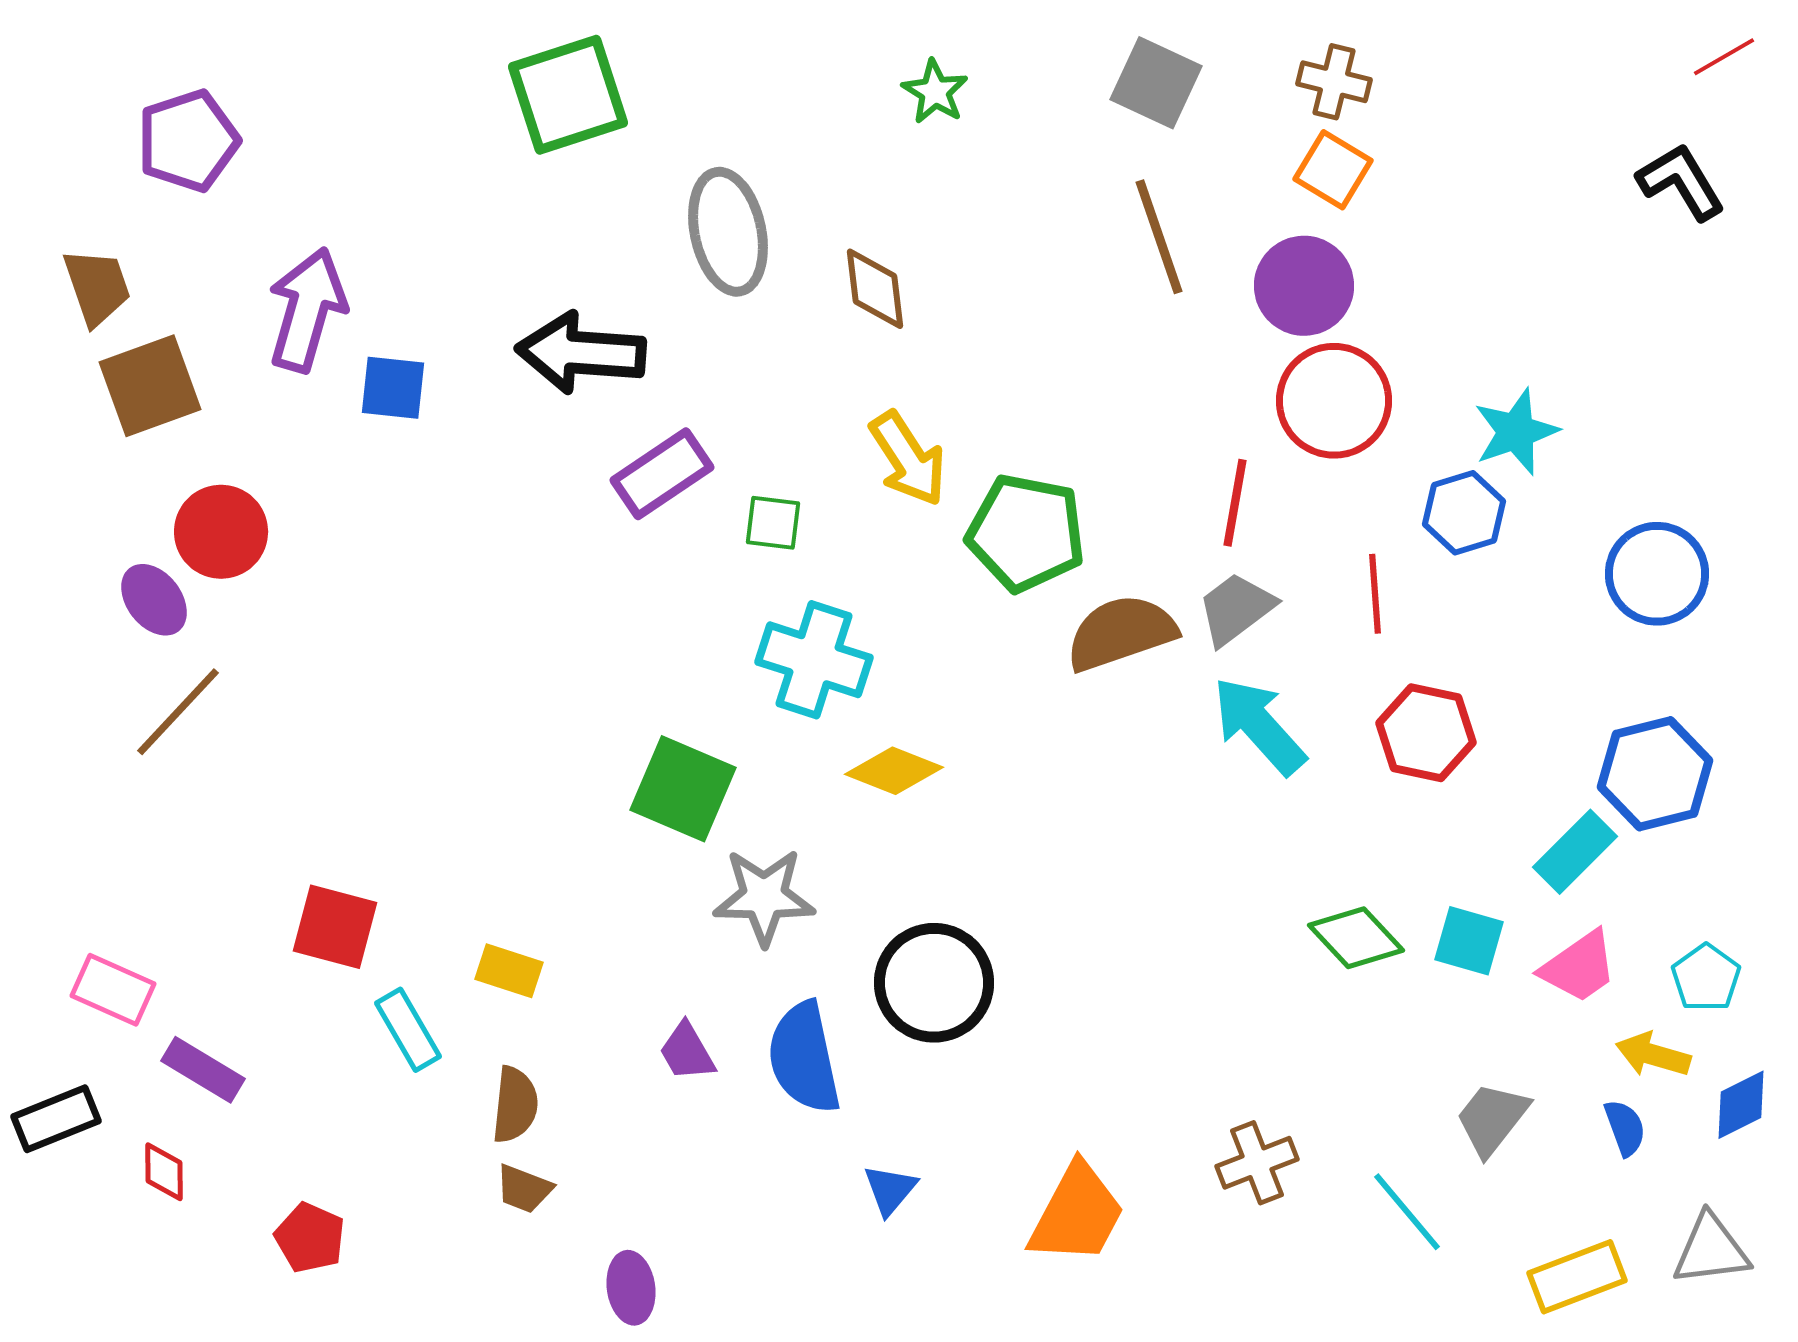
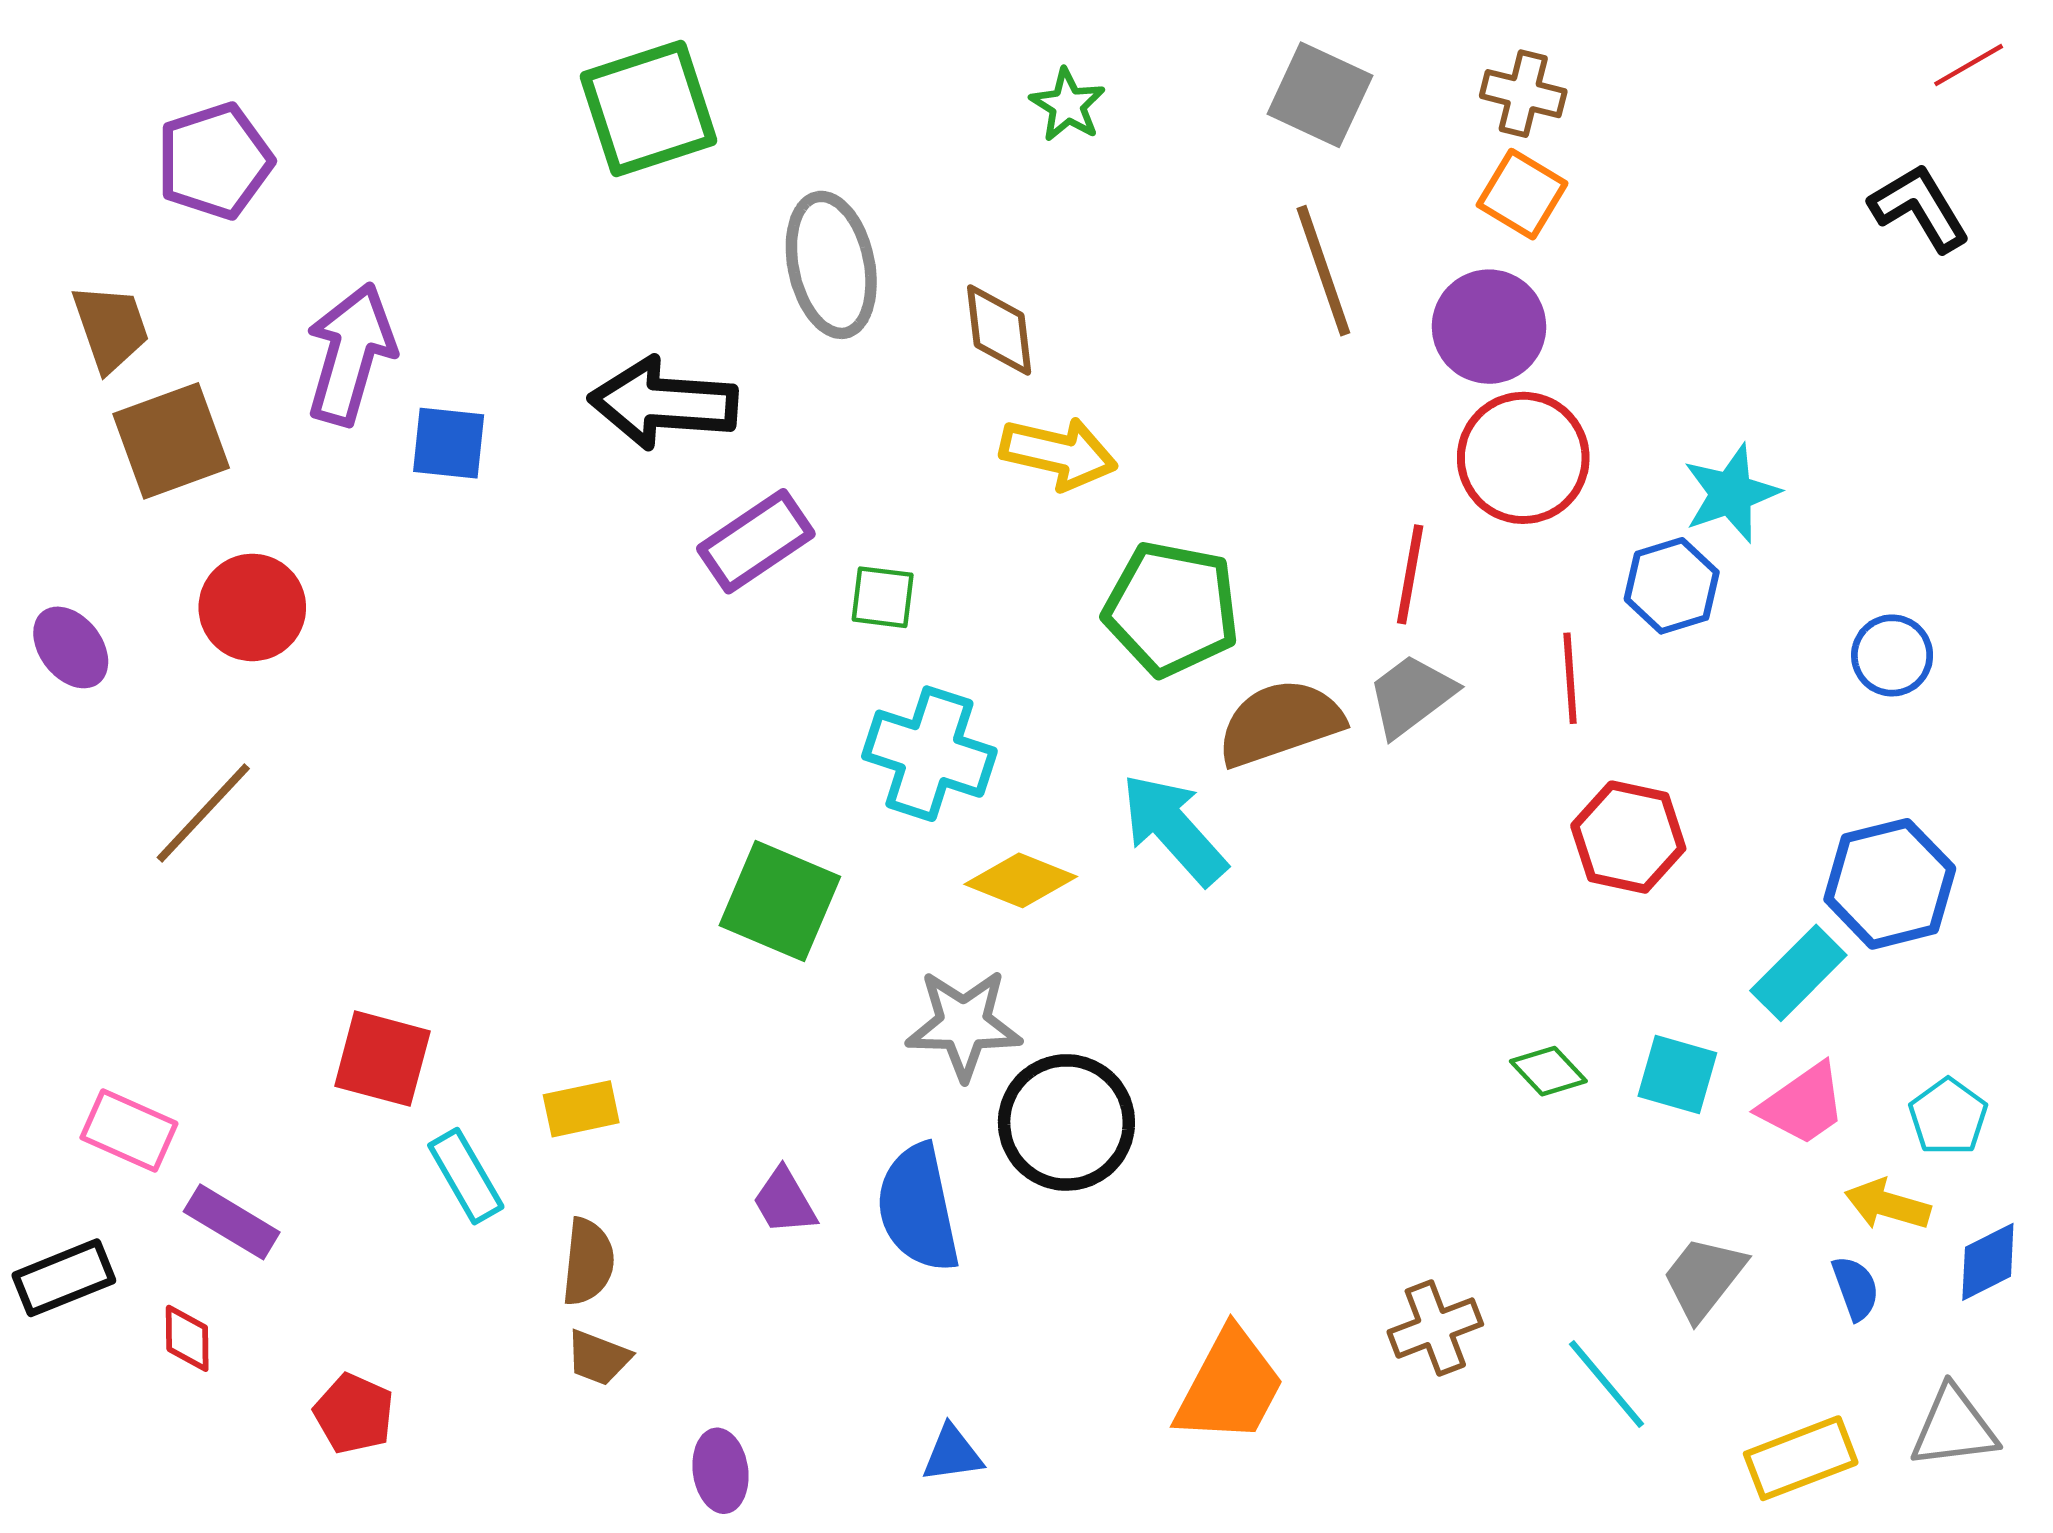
yellow arrow: (908, 459) -> (1058, 453), moved, turned -44
blue circle: (1657, 574) -> (1892, 655), size x0.7
purple ellipse: (154, 600) -> (71, 647), moved
cyan arrow: (1259, 726) -> (1174, 829), moved
gray star: (764, 897) -> (964, 1024), moved
green diamond: (1356, 938) -> (1548, 1071), size x0.7
yellow rectangle: (509, 971) -> (581, 1109), turned -30
blue triangle: (890, 1190) -> (952, 1454), moved, turned 42

